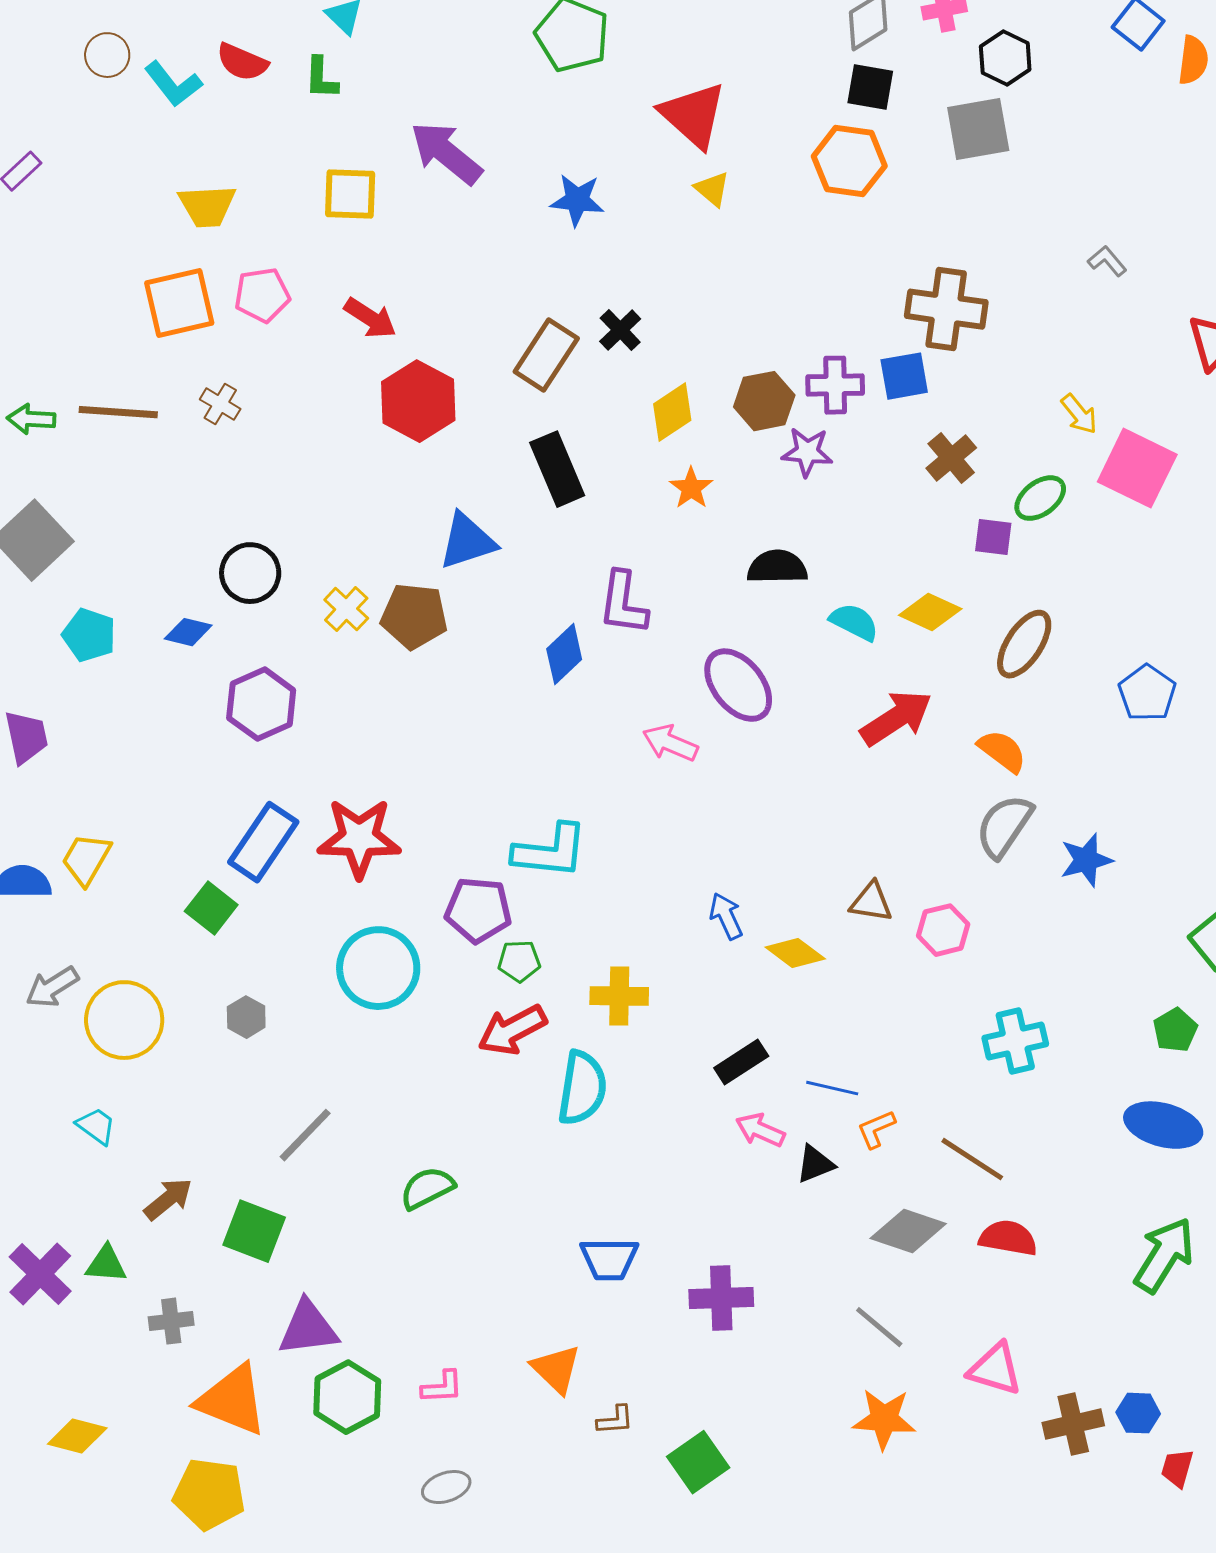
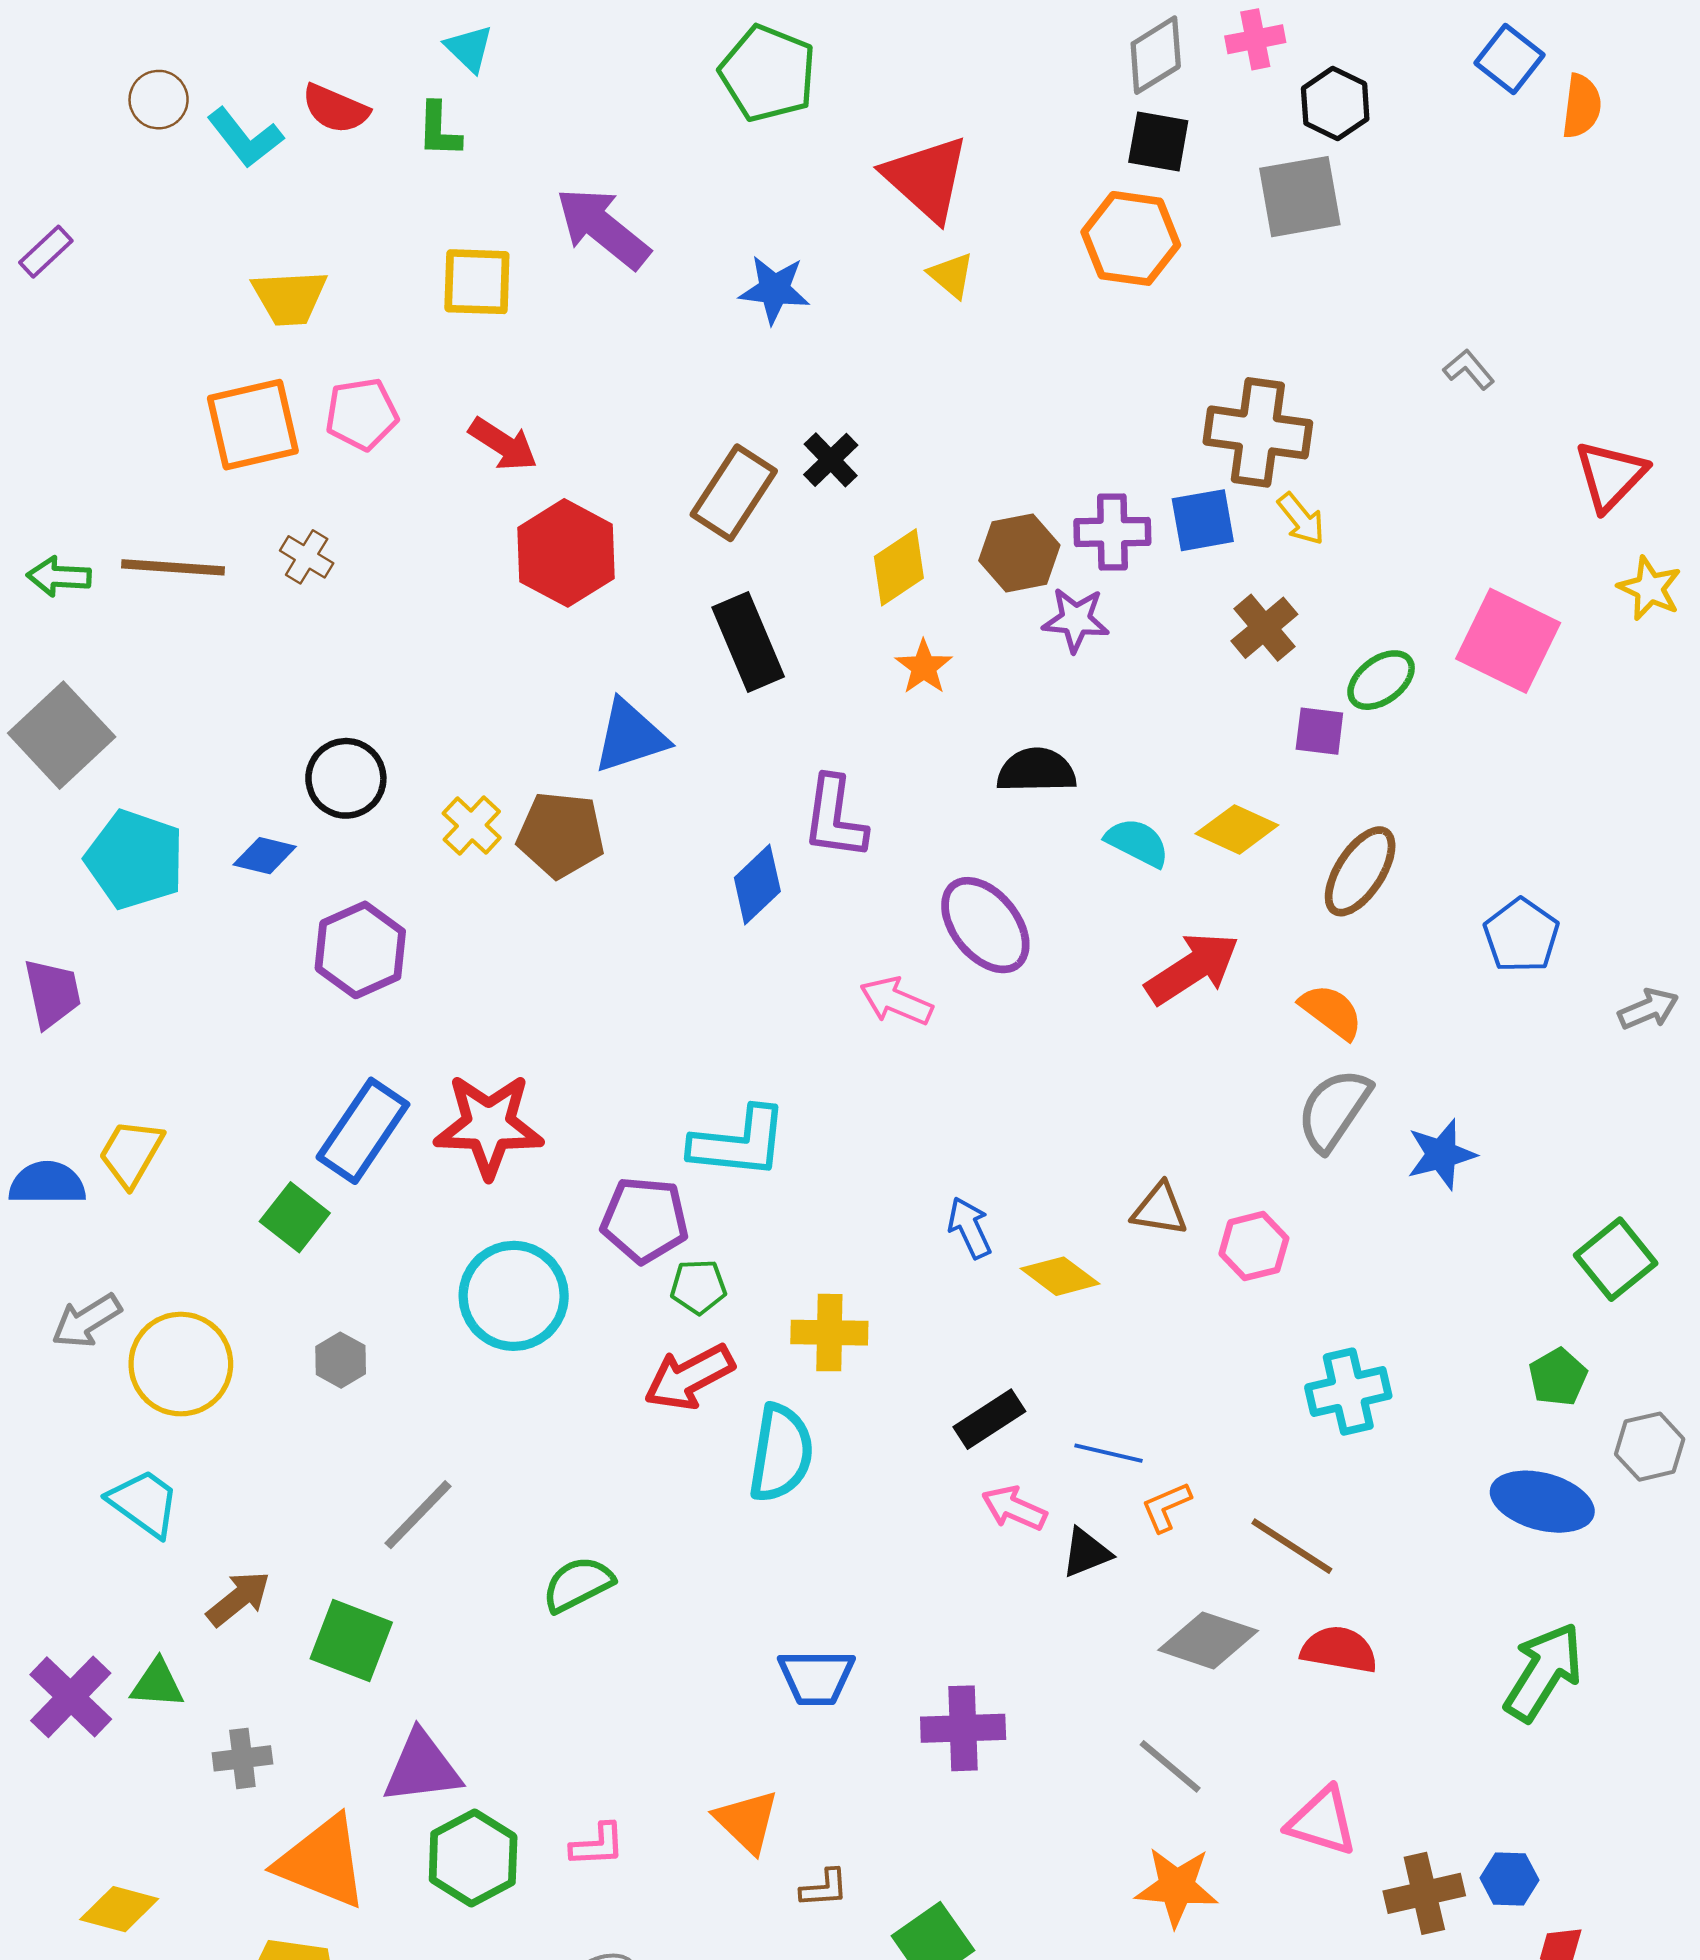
yellow arrow: (1079, 414) -> (1301, 519), moved
cyan pentagon: (89, 635) -> (135, 860), size x1.4
cyan trapezoid: (96, 1126) -> (144, 1503), size x1.4

